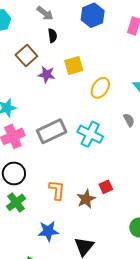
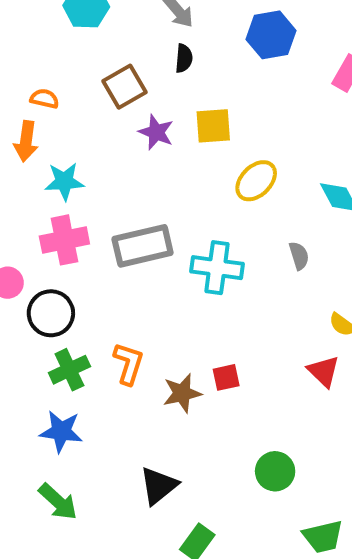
cyan cross: (90, 134) -> (217, 268), turned -30
green cross: (16, 202) -> (69, 370), moved
blue star: (48, 231) -> (61, 431), moved

